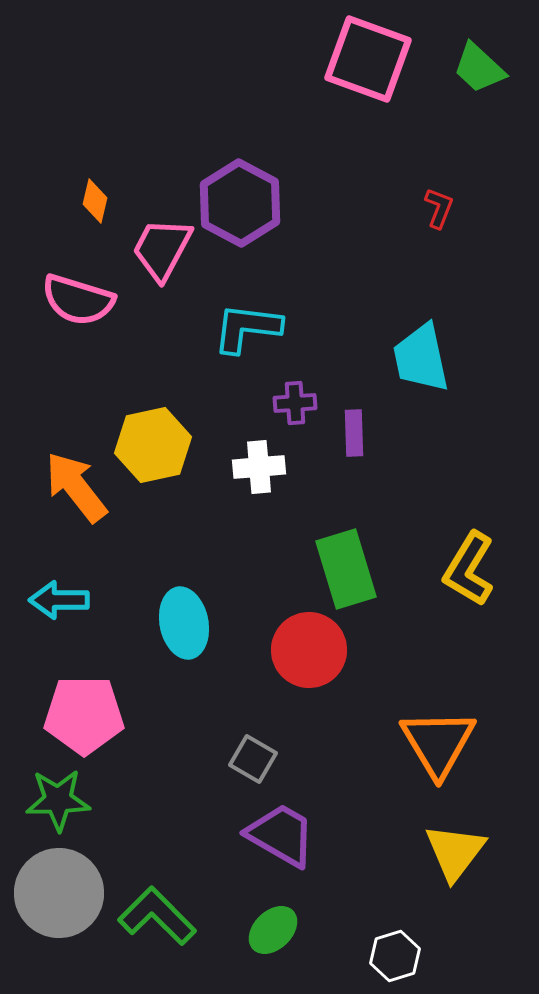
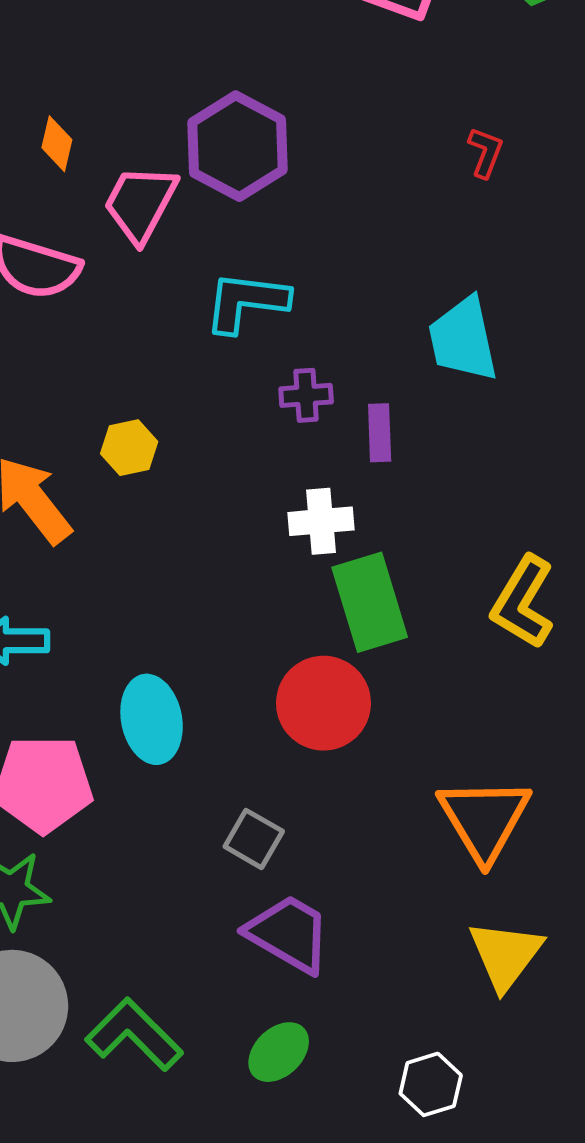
yellow hexagon: (153, 445) -> (129, 448), size x0.6
white cross: (259, 467) -> (321, 521), moved
cyan ellipse: (184, 623) -> (152, 719), moved

